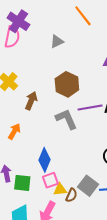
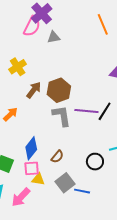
gray triangle: (57, 41) -> (54, 37), moved
brown hexagon: (67, 84) -> (59, 90), moved
brown semicircle: (71, 195) -> (57, 157), moved

